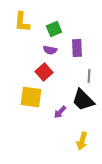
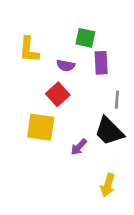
yellow L-shape: (22, 22) -> (29, 50), moved
green square: (54, 29) -> (85, 38), moved, turned 35

